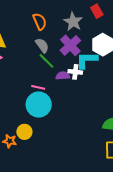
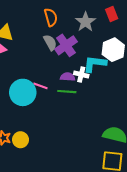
purple cross: (70, 45) -> (66, 45), moved
green line: (46, 61) -> (67, 92), moved, turned -48
cyan circle: (39, 105) -> (23, 92), moved
yellow circle: (24, 132) -> (21, 140), moved

